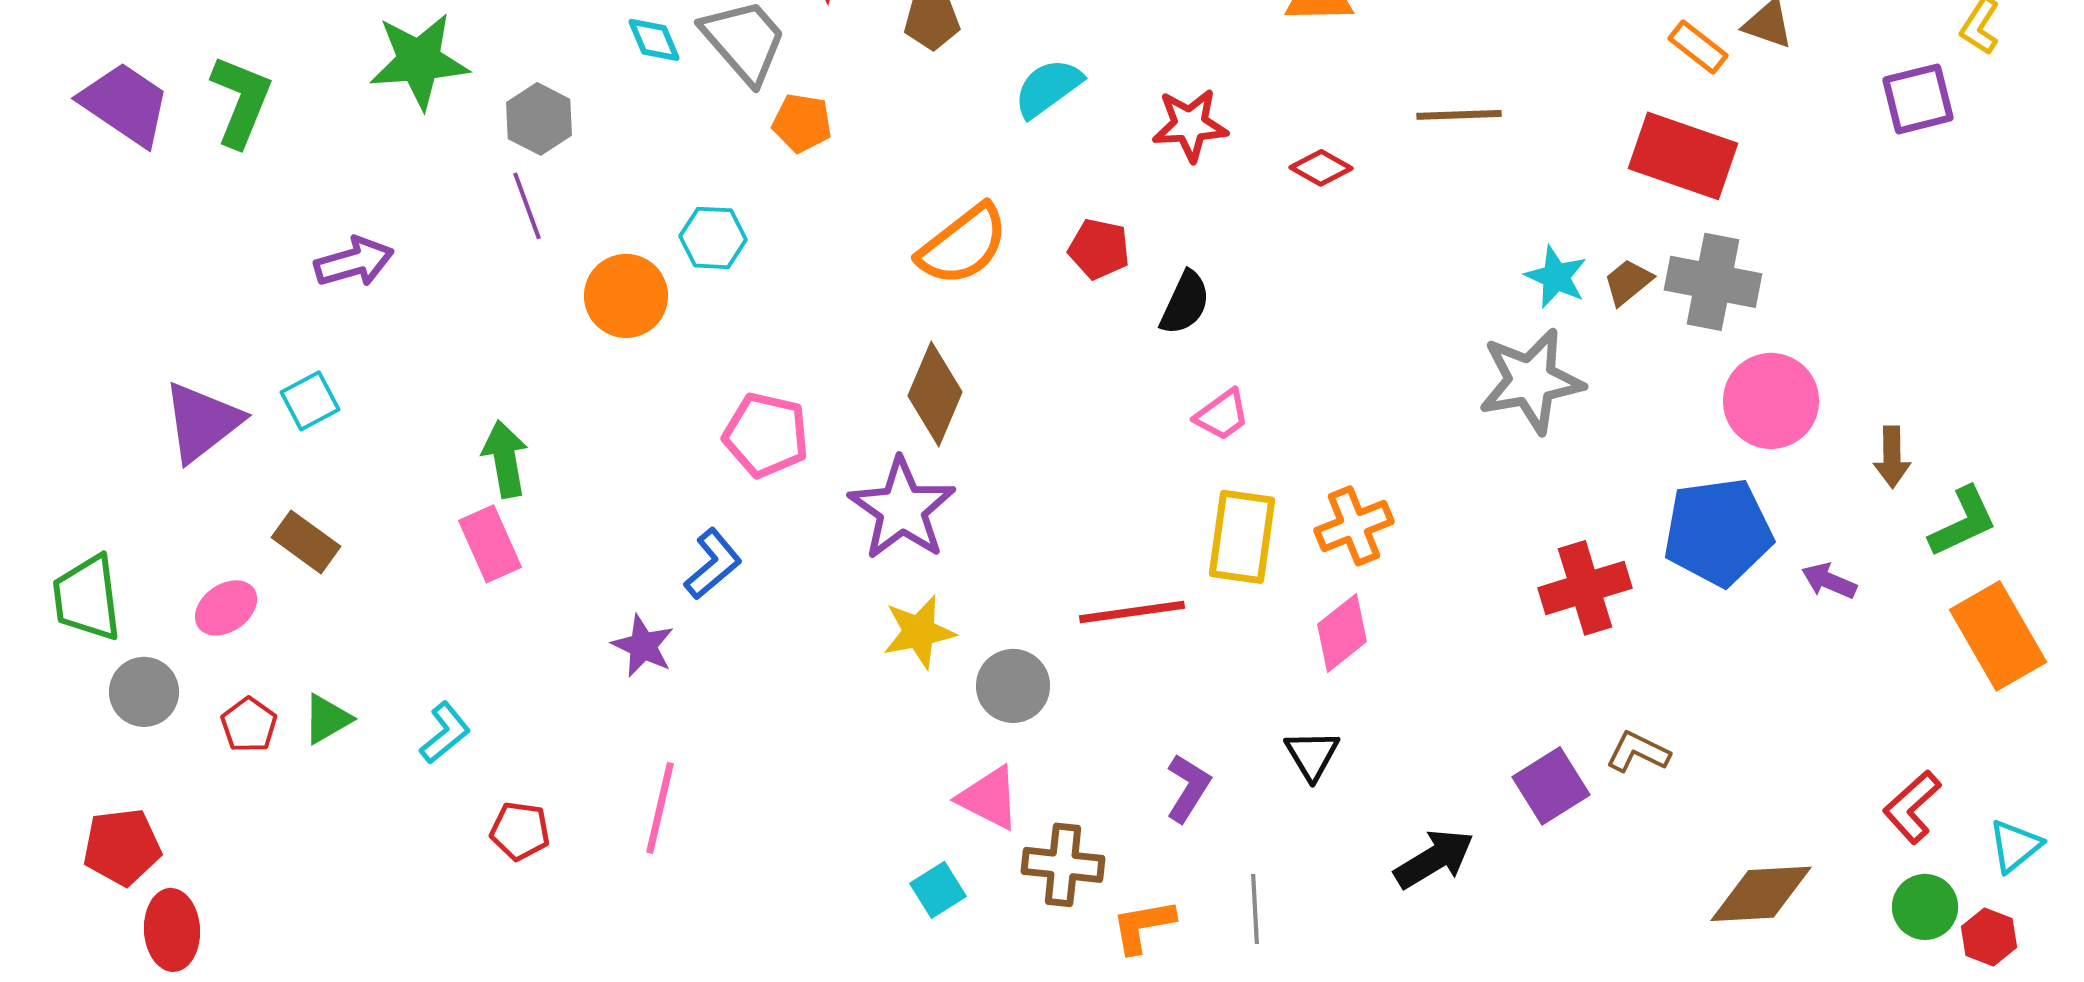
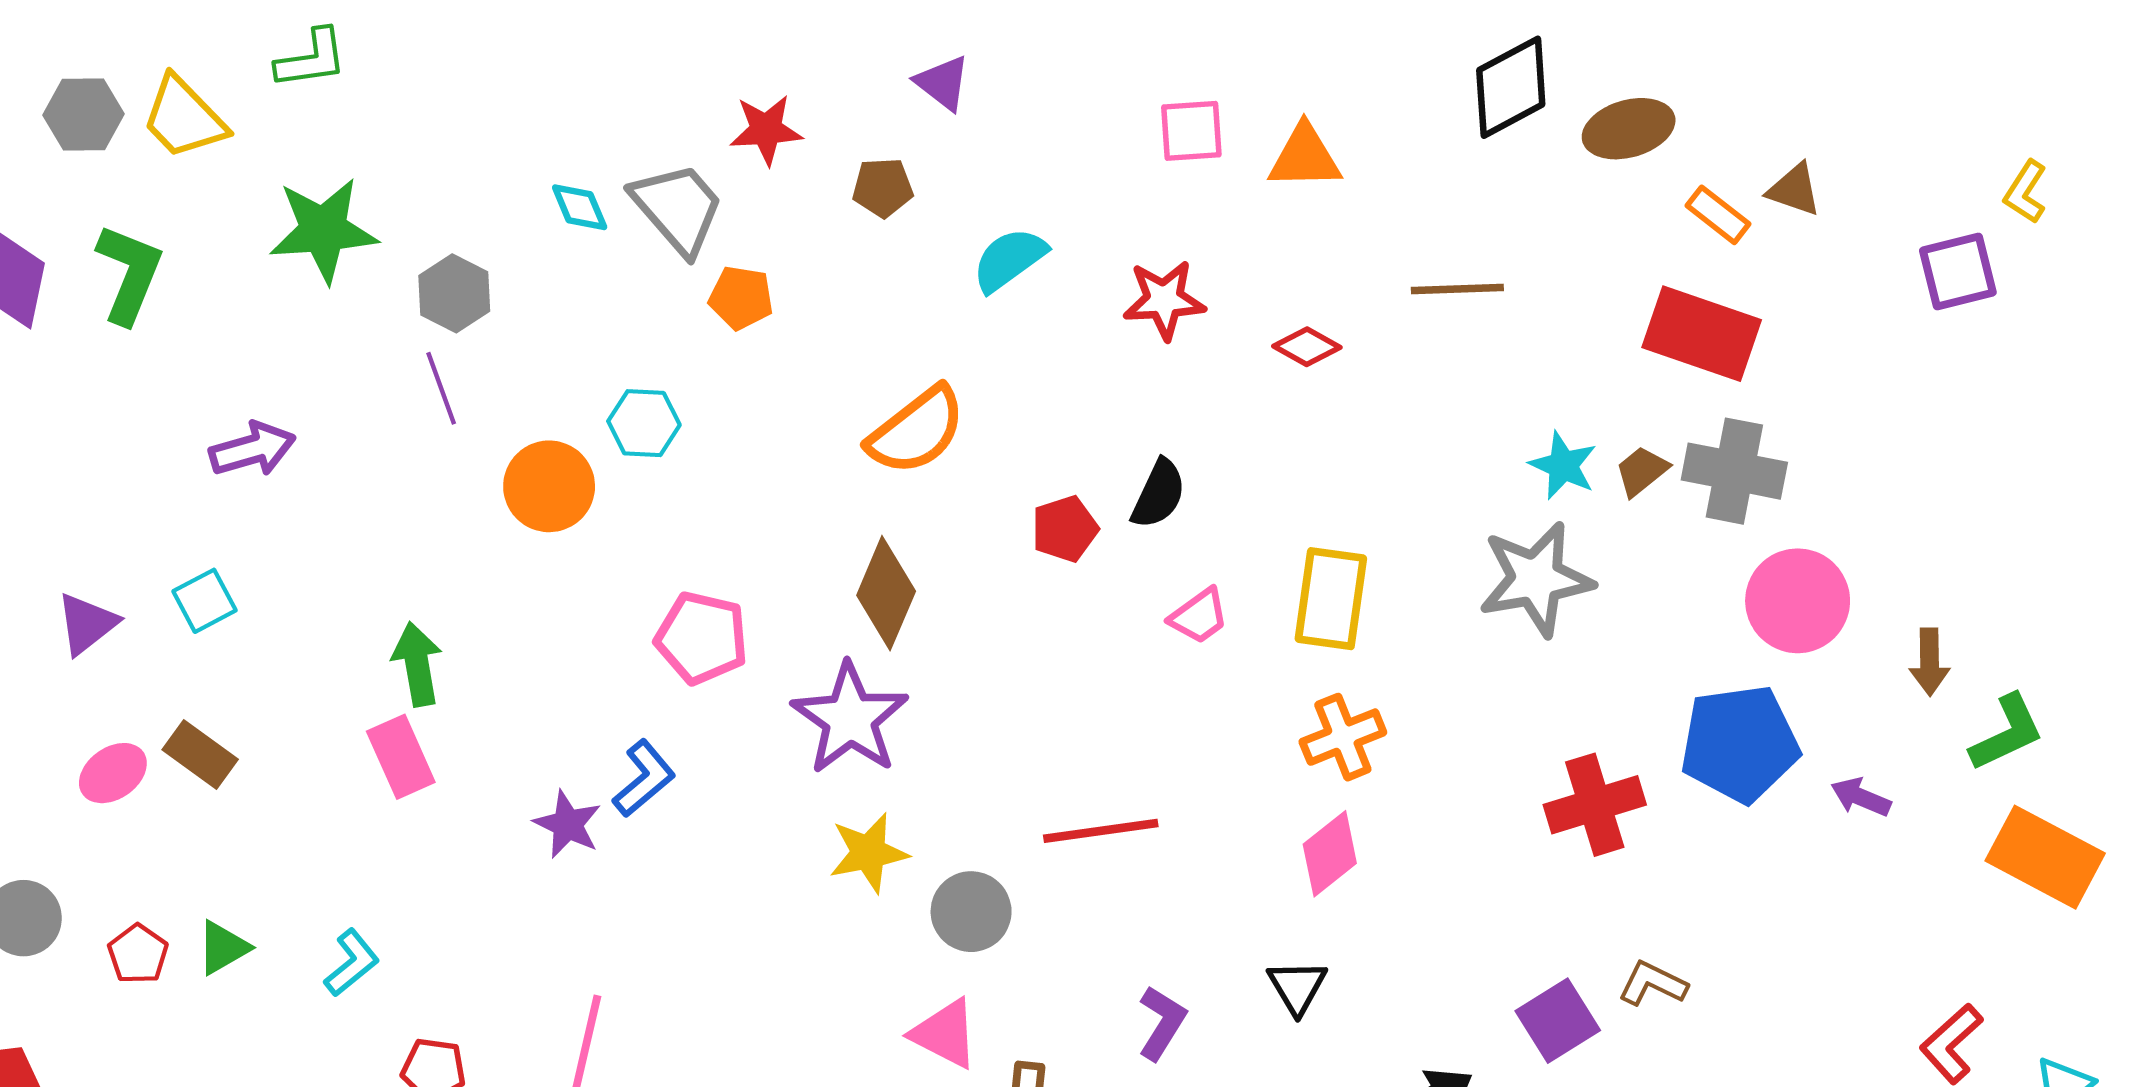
red pentagon: (1099, 249) -> (1065, 529), moved, turned -30
purple triangle: (202, 422) -> (87, 624), size x0.7
yellow rectangle: (1242, 537) -> (1331, 599), moved
pink ellipse: (226, 608) -> (113, 773), moved
orange rectangle: (1998, 636) -> (2045, 857), turned -32
purple star: (643, 646) -> (568, 824), moved

